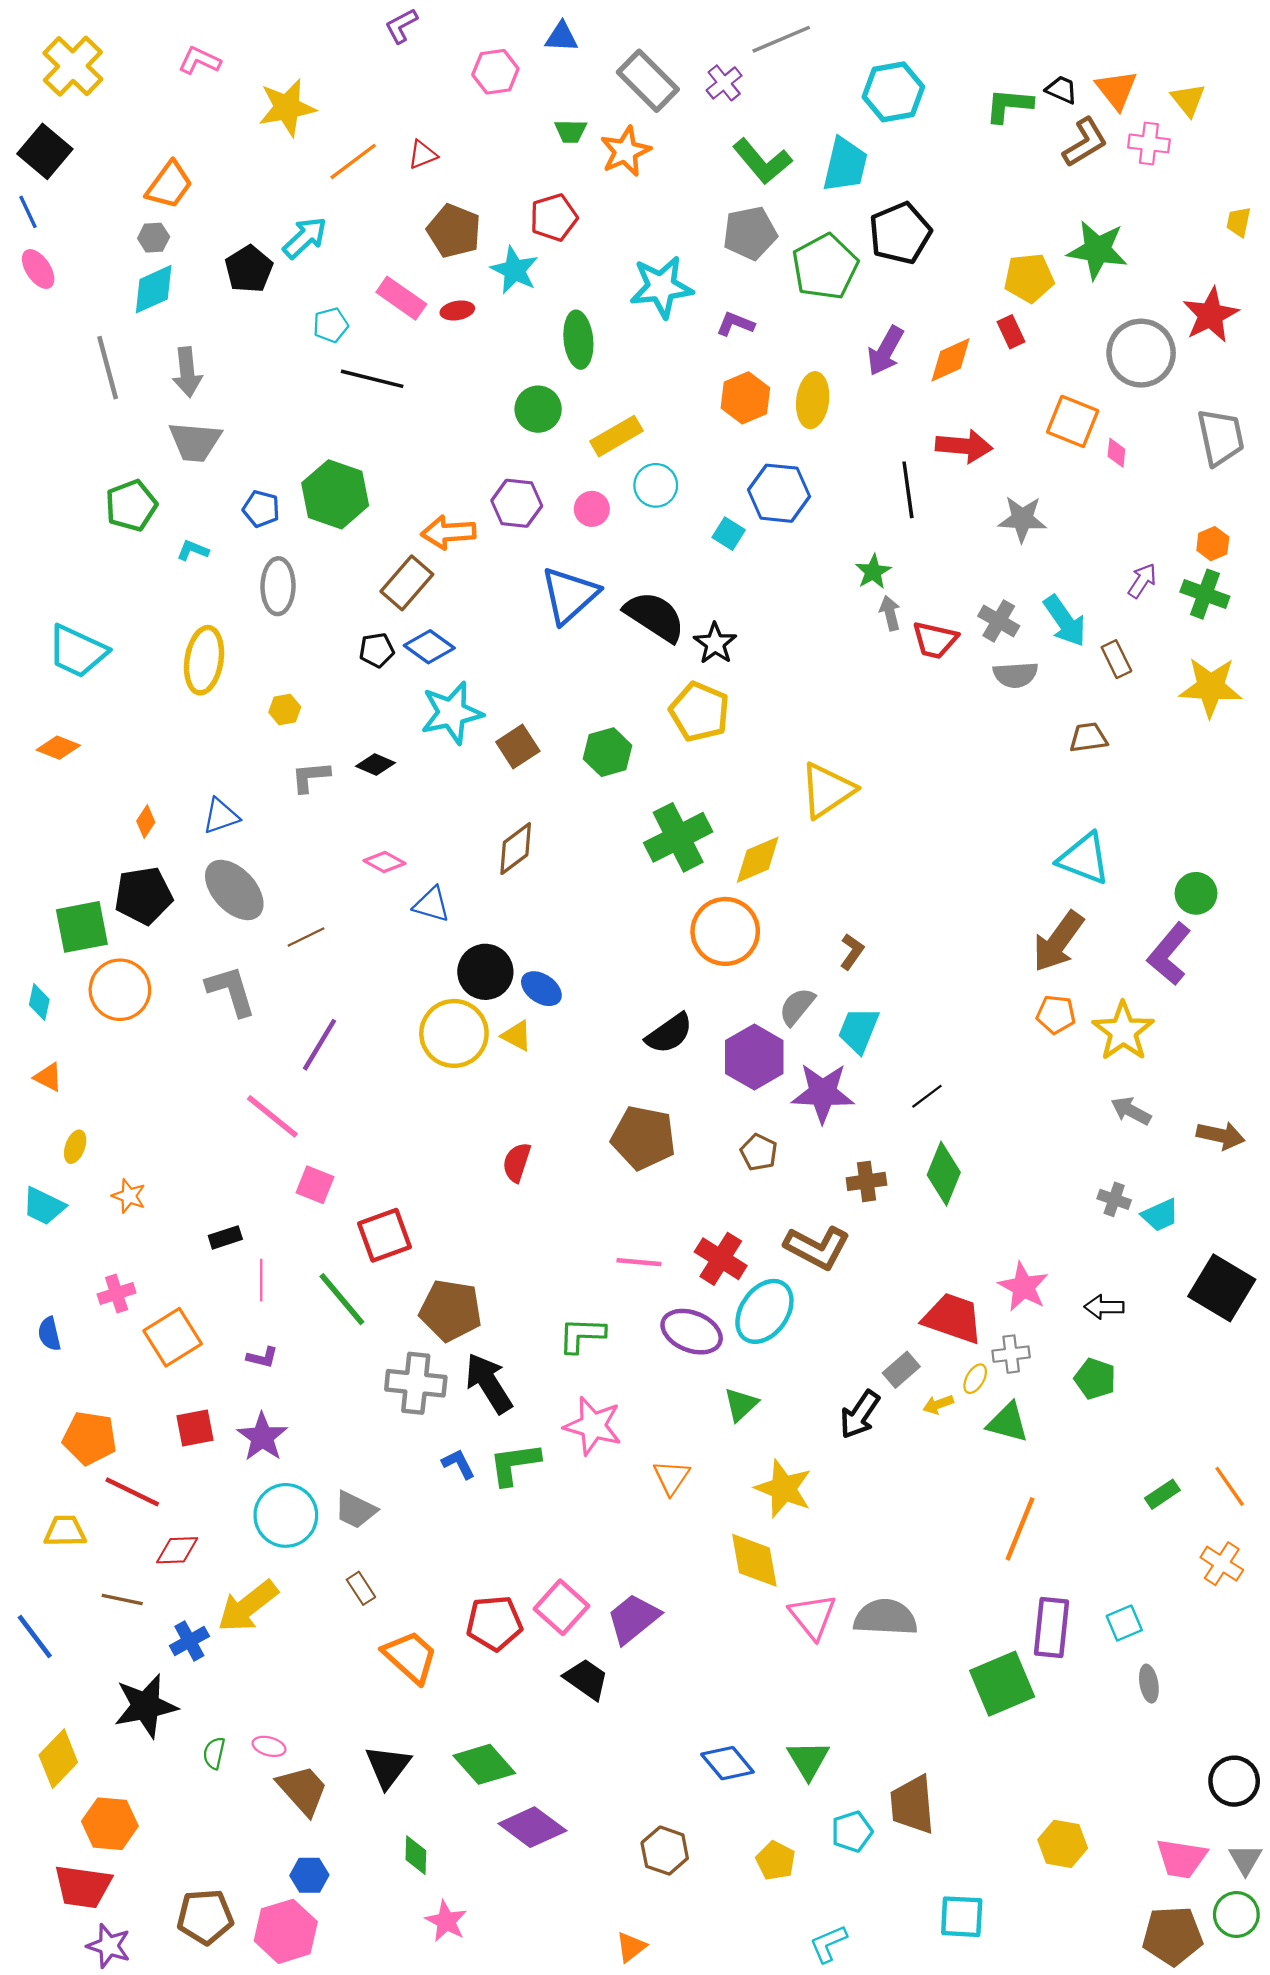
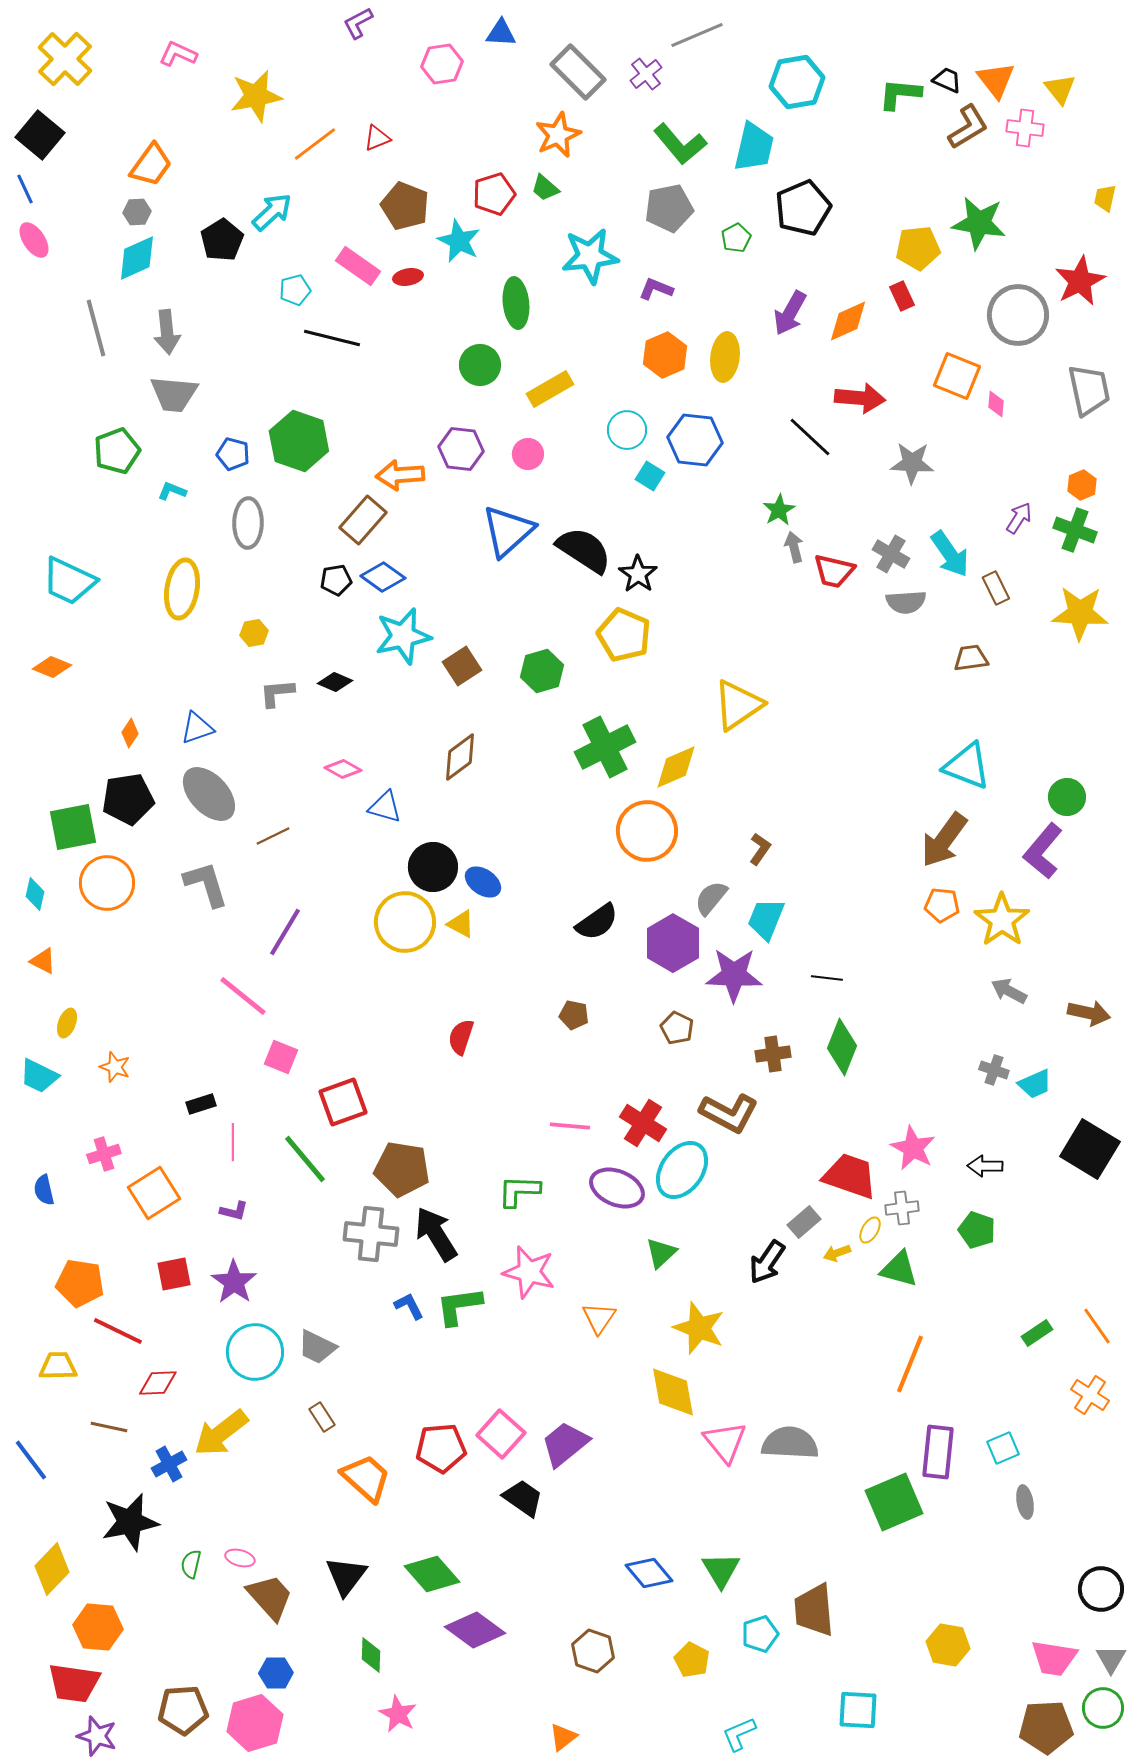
green trapezoid: (571, 131) -> (545, 188), moved, turned 40
green pentagon: (825, 267) -> (736, 238), size x0.5
cyan circle: (656, 485) -> (627, 430), moved
black line: (908, 490) -> (810, 437), turned -39
black line: (927, 1096) -> (827, 978), turned 44
brown pentagon: (643, 1138) -> (574, 1015), size x0.5

